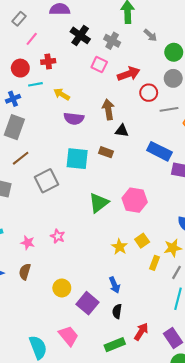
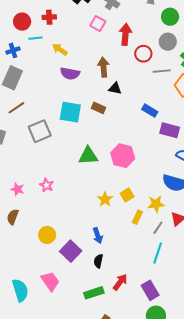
red arrow: (129, 74) -> (125, 34), turned -70
blue rectangle: (159, 151) -> (150, 111), size x0.7
green triangle: (99, 203) -> (88, 156), turned 30

